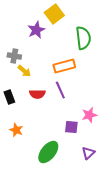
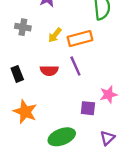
yellow arrow: (24, 71) -> (55, 35), moved, turned 88
orange star: (16, 130) -> (25, 112), size x1.5
green ellipse: (48, 152) -> (62, 137), turned 30

